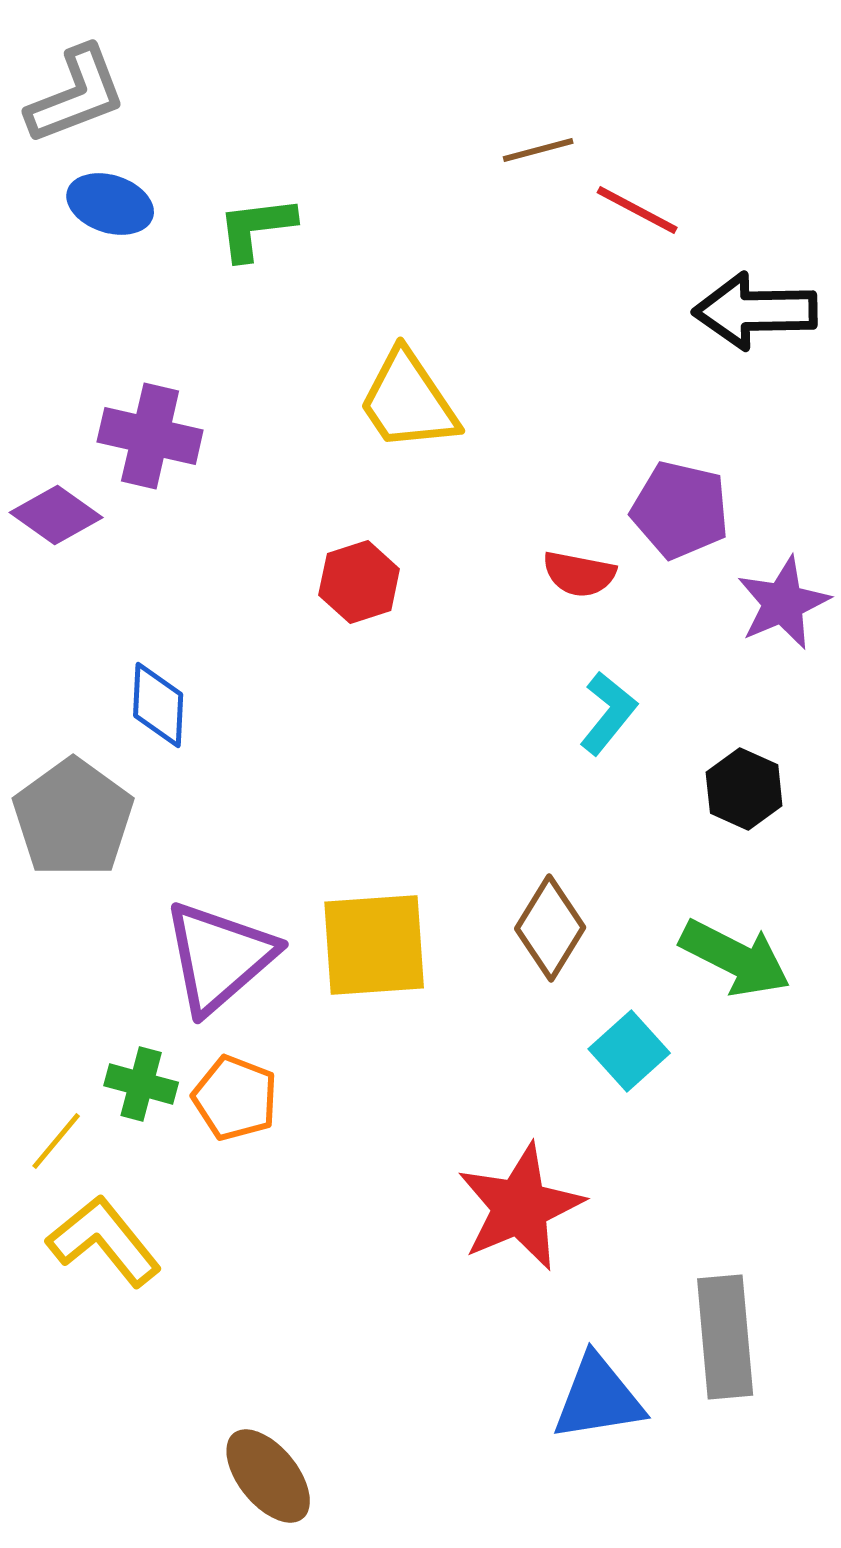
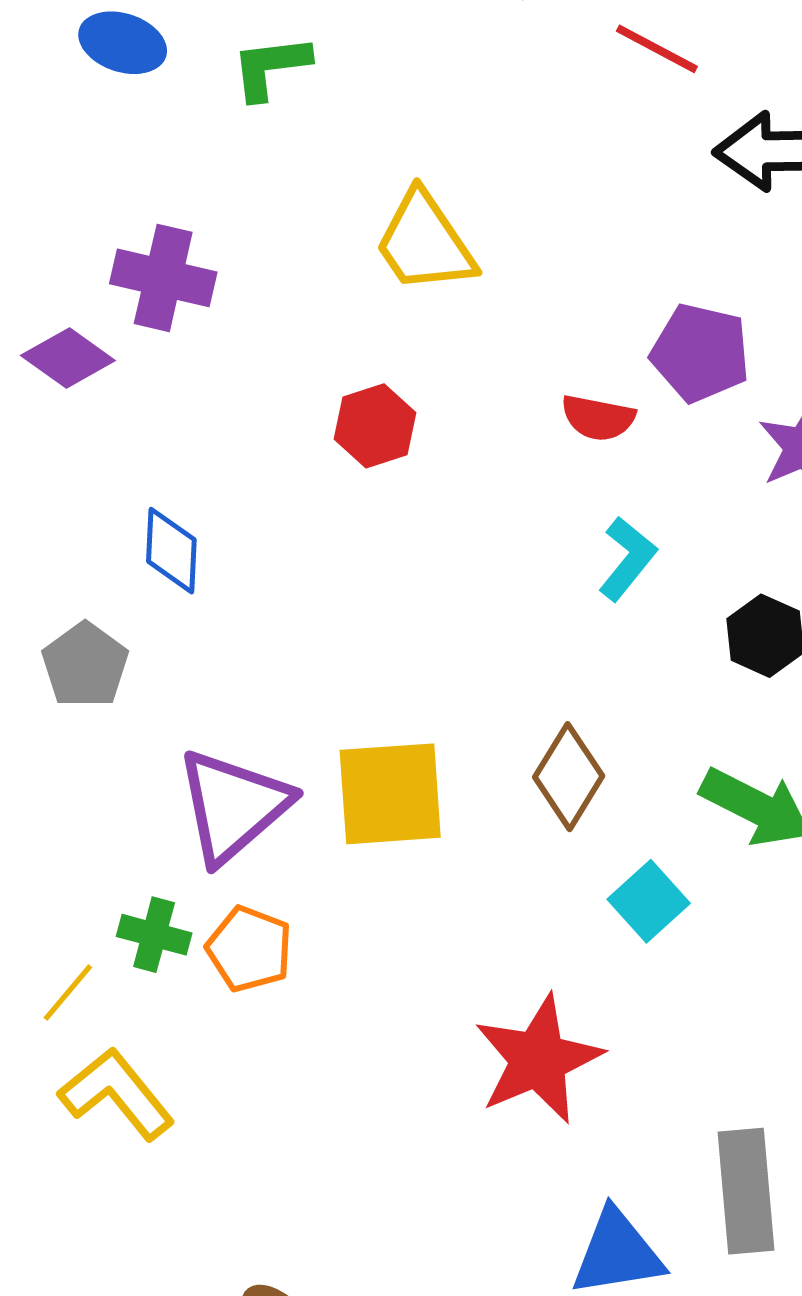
gray pentagon: (73, 818) -> (85, 665), size x0.7

